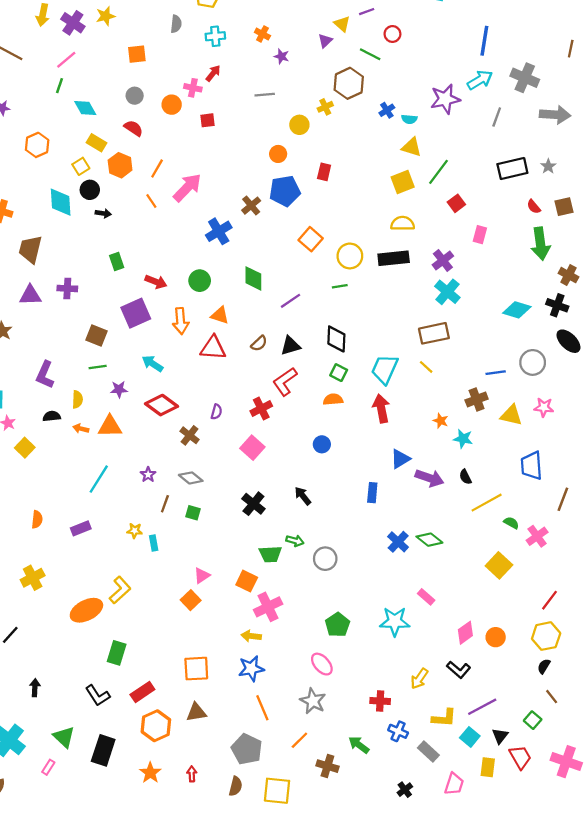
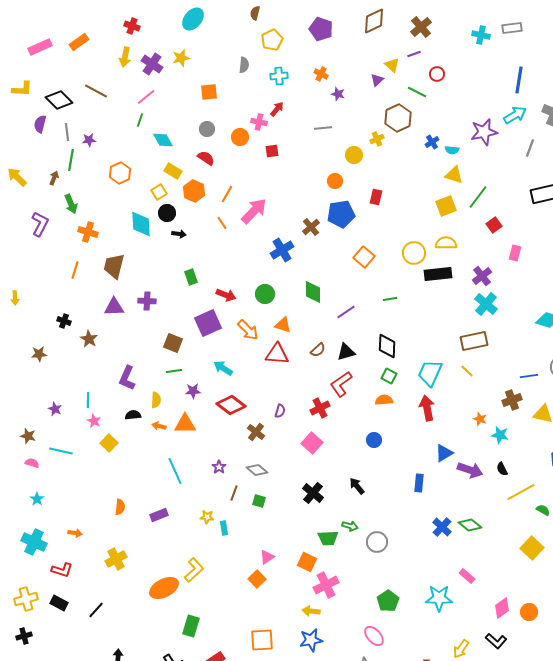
yellow circle: (350, 256) -> (414, 253), moved
orange arrow: (181, 321) -> (248, 330), turned -40
cyan line: (99, 479) -> (175, 471), turned -56

